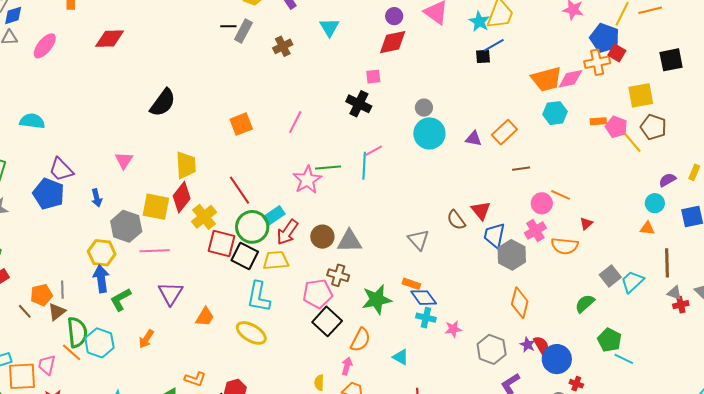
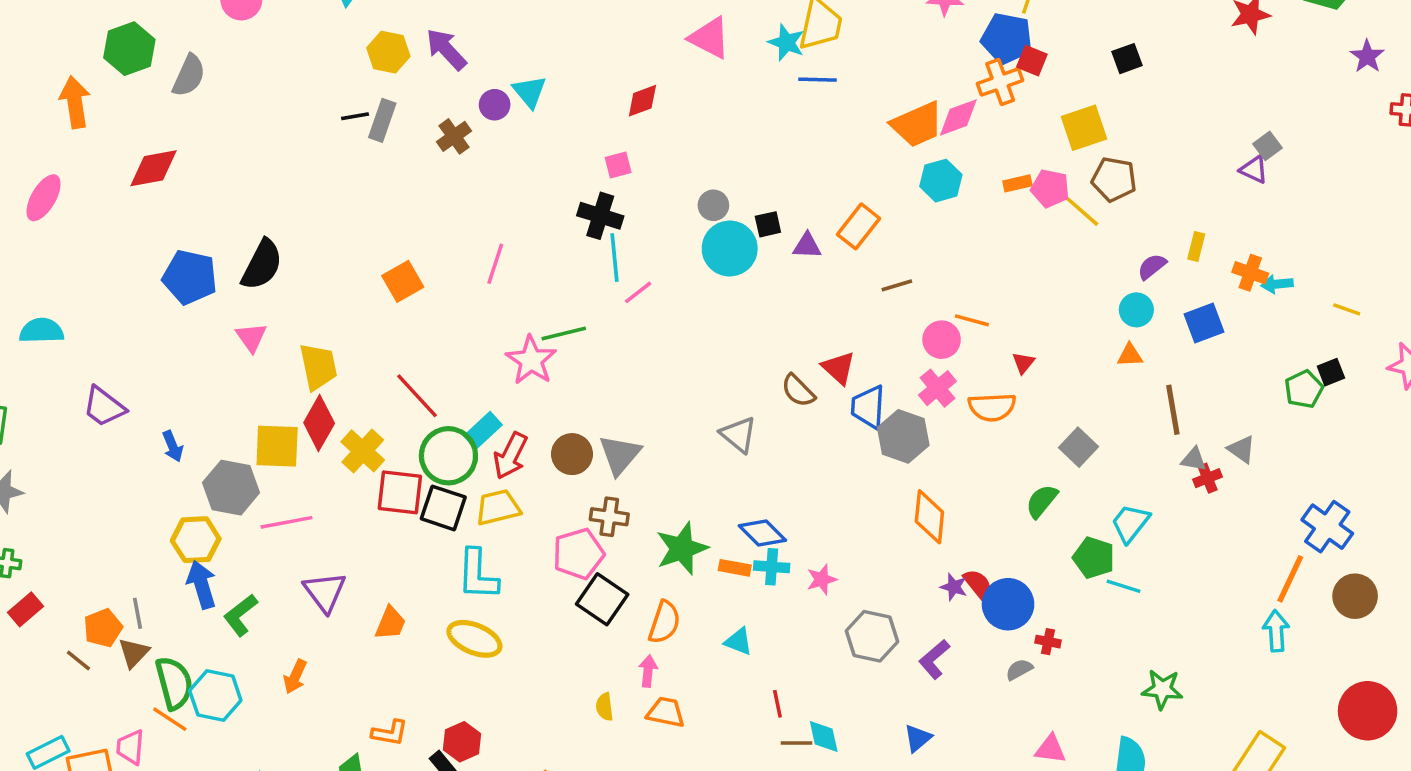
purple circle: (394, 16) -> (495, 105), moved
red diamond: (393, 42) -> (642, 101), size x0.7
blue line: (494, 45) -> (818, 80), turned 40
black square: (483, 56) -> (768, 224), moved
black square: (671, 60) -> (1127, 59), size x0.7
pink triangle: (124, 160) -> (251, 337), moved
cyan line: (364, 166) -> (614, 258), moved
blue pentagon: (49, 194) -> (190, 277), moved
gray triangle: (349, 241) -> (620, 455), turned -40
cyan trapezoid: (632, 282) -> (1130, 523), moved
orange rectangle: (411, 284) -> (735, 568), moved
gray hexagon: (492, 349) -> (872, 636), moved

